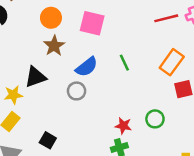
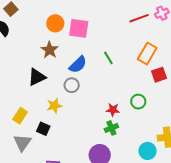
orange circle: (51, 18) -> (55, 23), moved
yellow star: (13, 95) -> (54, 106), moved
black square: (48, 140) -> (43, 129), moved

